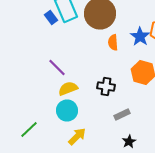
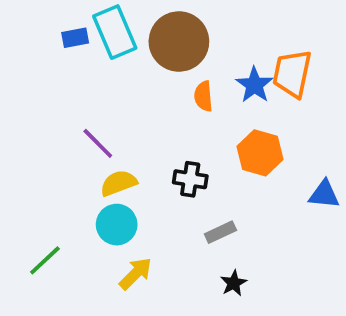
blue rectangle: (51, 18) -> (75, 38), moved, turned -64

